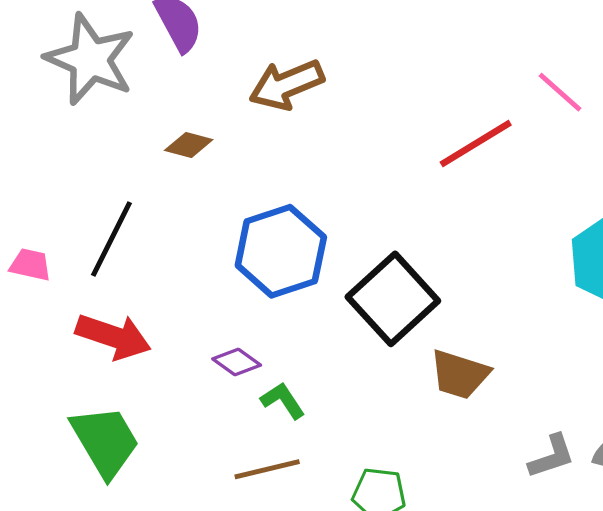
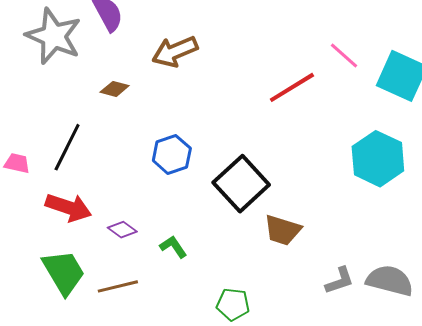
blue hexagon: (281, 251) -> (172, 154), size x0.7
purple diamond: (237, 362) -> (122, 230), moved
brown line: (267, 469) -> (118, 286), moved

